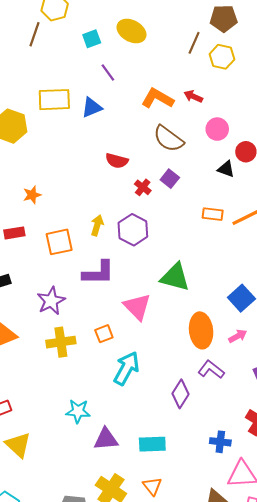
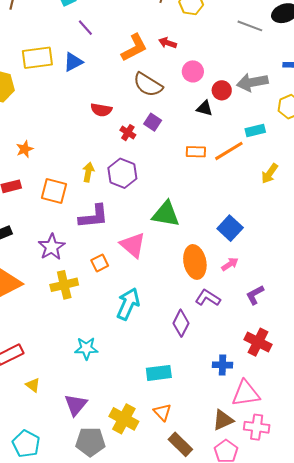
orange L-shape: (158, 98) -> (134, 48), turned 128
orange square: (59, 242) -> (54, 191), turned 32
orange square: (104, 334) -> (100, 263), moved
purple triangle: (106, 439) -> (76, 405), moved, turned -40
yellow triangle: (18, 445) -> (33, 385), size x0.6

